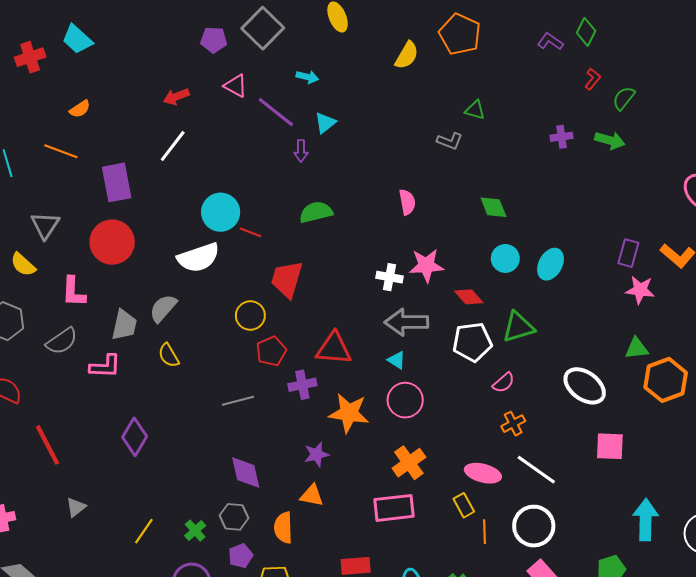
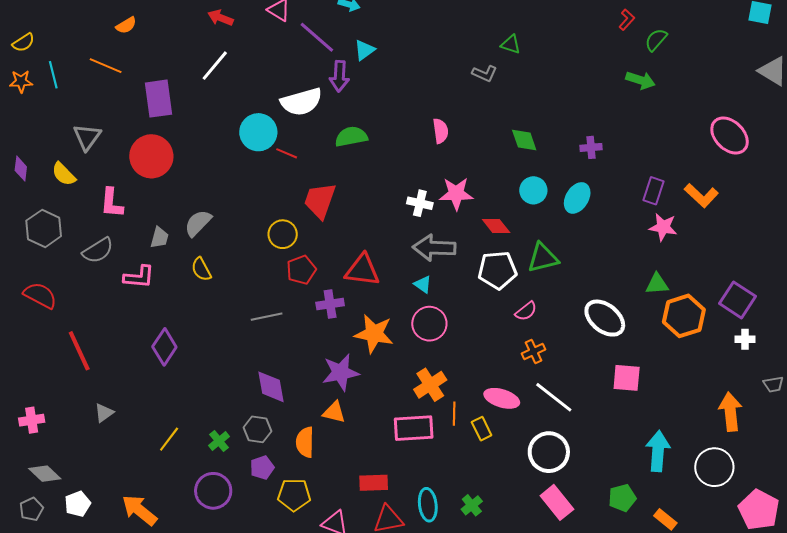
red arrow: (176, 97) -> (220, 18), turned 40
purple cross: (561, 137) -> (591, 147), moved
purple arrow: (301, 151) -> (339, 76), size x1.4
white semicircle: (198, 258) -> (301, 102), moved
gray trapezoid: (124, 325) -> (159, 238), size x0.7
purple star: (316, 454) -> (341, 372), size x1.5
orange line: (485, 532) -> (454, 414), moved

